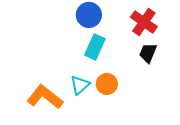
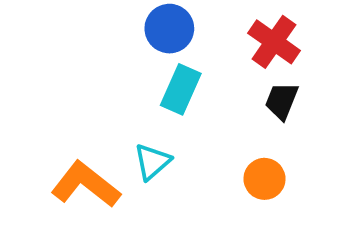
orange circle: (107, 84) -> (264, 179), moved

